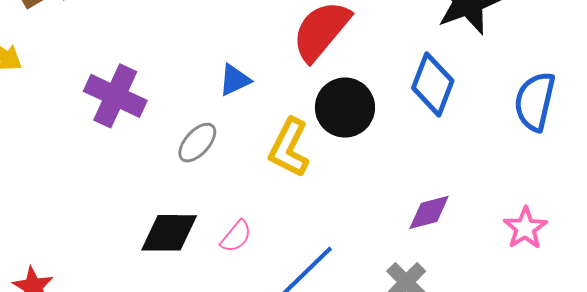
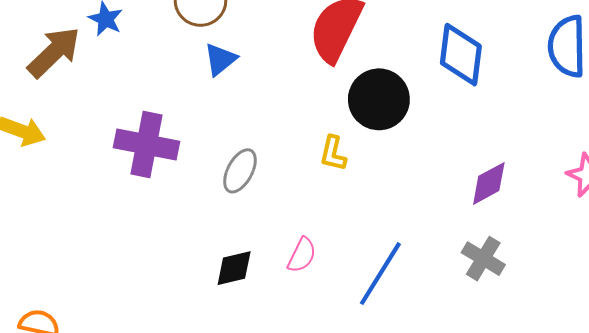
blue triangle: (235, 80) -> (220, 59), moved
yellow L-shape: (289, 148) -> (333, 153), size x0.6
black diamond: (169, 233) -> (234, 268), size x0.7

